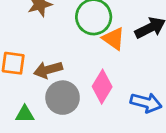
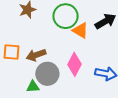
green triangle: (25, 114) -> (33, 87), moved

